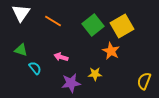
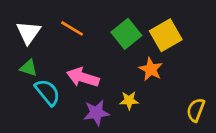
white triangle: (21, 13) -> (28, 33), moved
pink arrow: (61, 57) -> (83, 77), size x1.6
cyan semicircle: (35, 68) -> (48, 92), size x1.5

